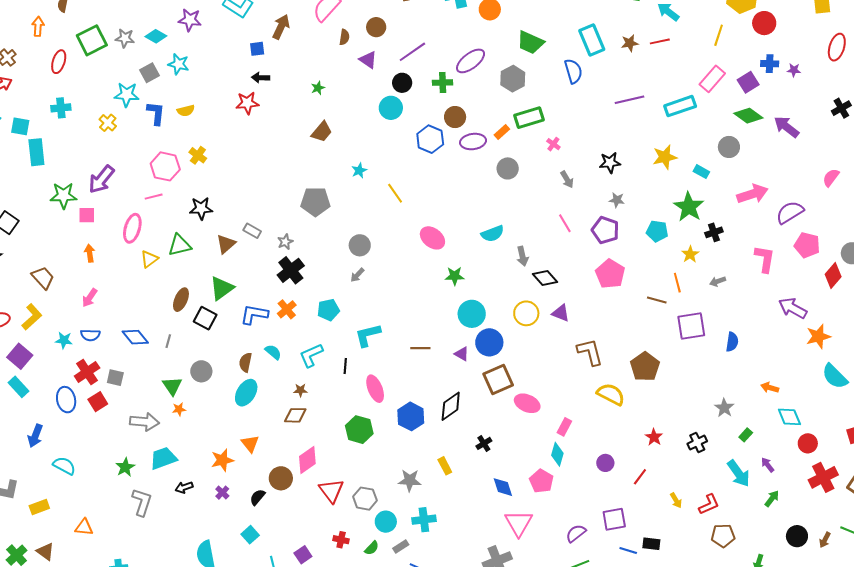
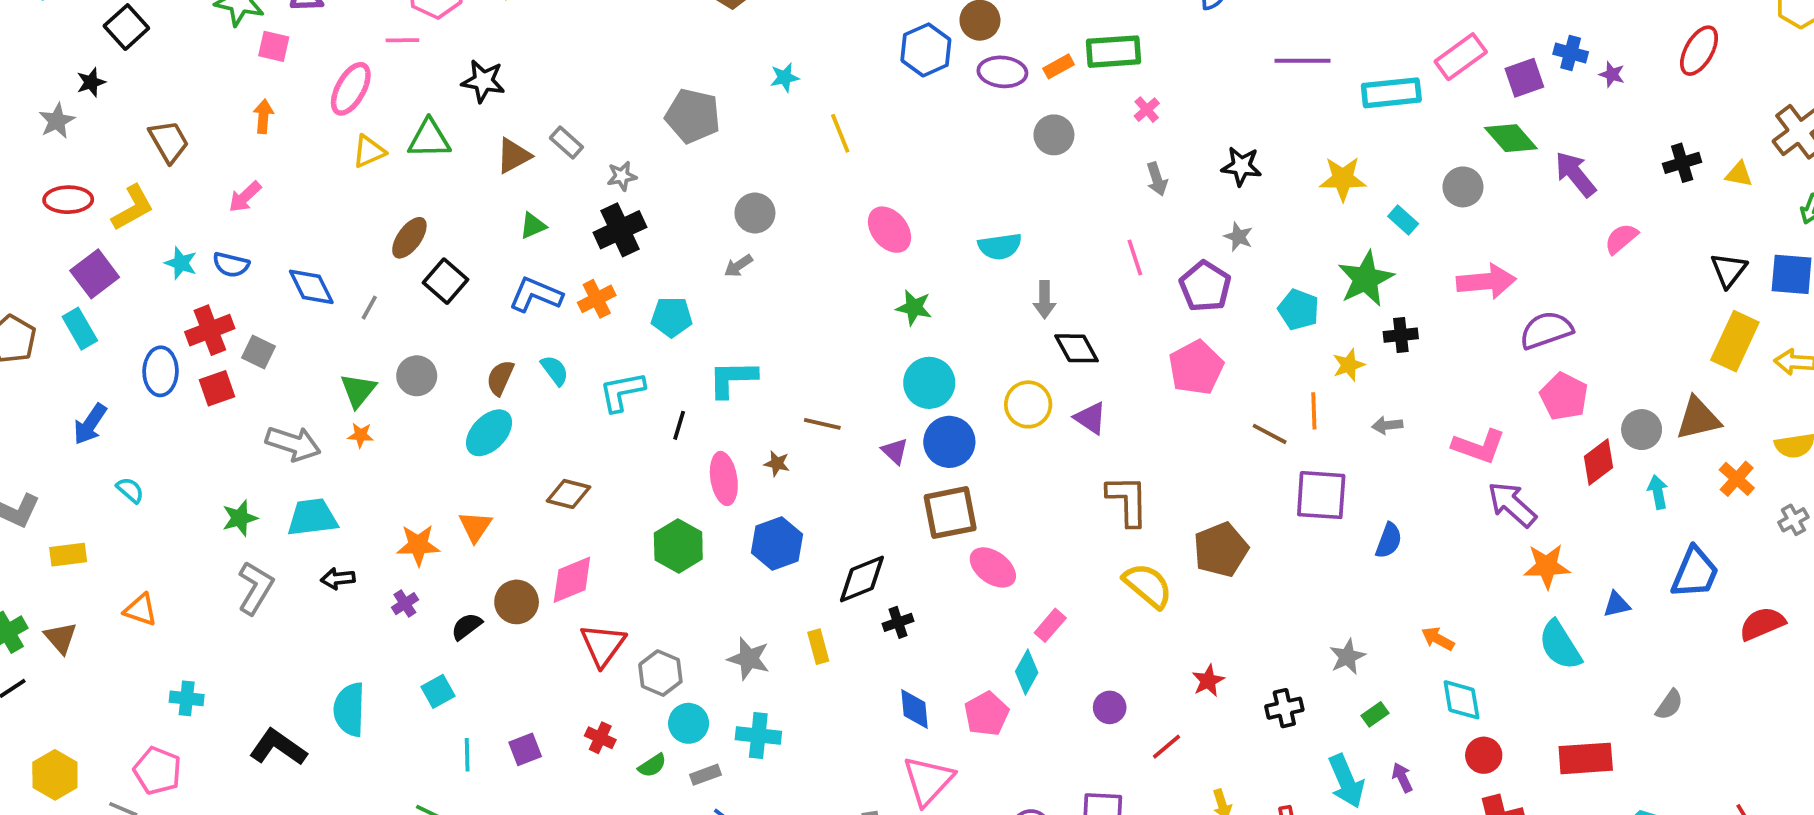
pink semicircle: (831, 178) -> (1621, 239), moved
pink L-shape: (765, 259) -> (1479, 446), moved, turned 88
green triangle: (222, 288) -> (533, 226), moved, size x0.6
brown star: (300, 390) -> (777, 464), moved
black diamond: (451, 406) -> (862, 579), moved
cyan semicircle: (64, 466) -> (130, 490), size x0.7

